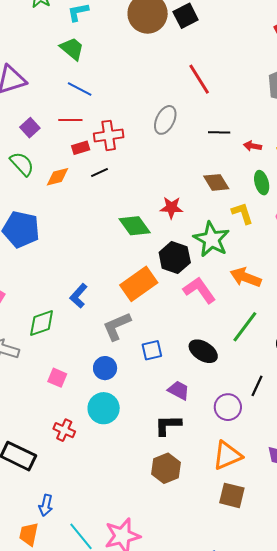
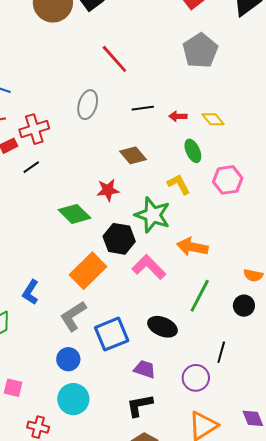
brown diamond: (216, 182) -> (133, 155), moved
blue square: (152, 350) -> (112, 334), size x1.6
pink square: (57, 378) -> (13, 388), moved

